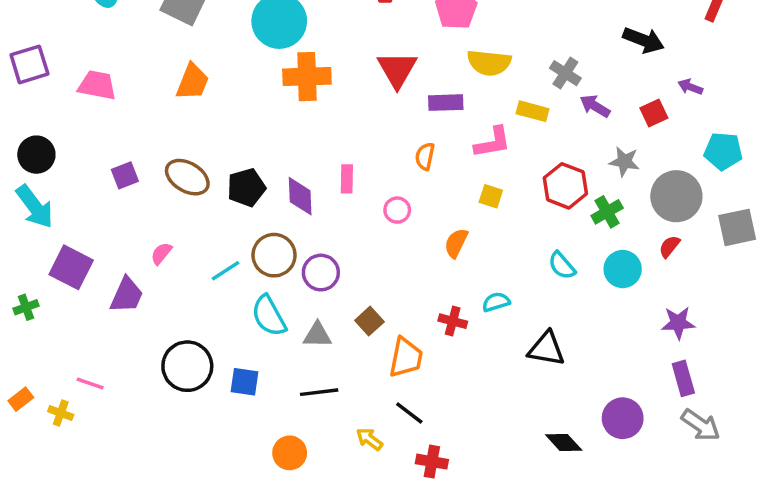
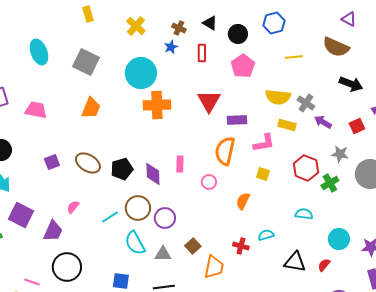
yellow semicircle: (489, 63) -> (278, 97), moved
orange semicircle: (425, 156) -> (225, 151), size x1.8
red semicircle: (669, 247) -> (324, 265), moved
cyan semicircle: (562, 266) -> (304, 214), turned 138
cyan circle: (623, 269) -> (339, 239), moved
black circle: (187, 366) -> (67, 267), moved

